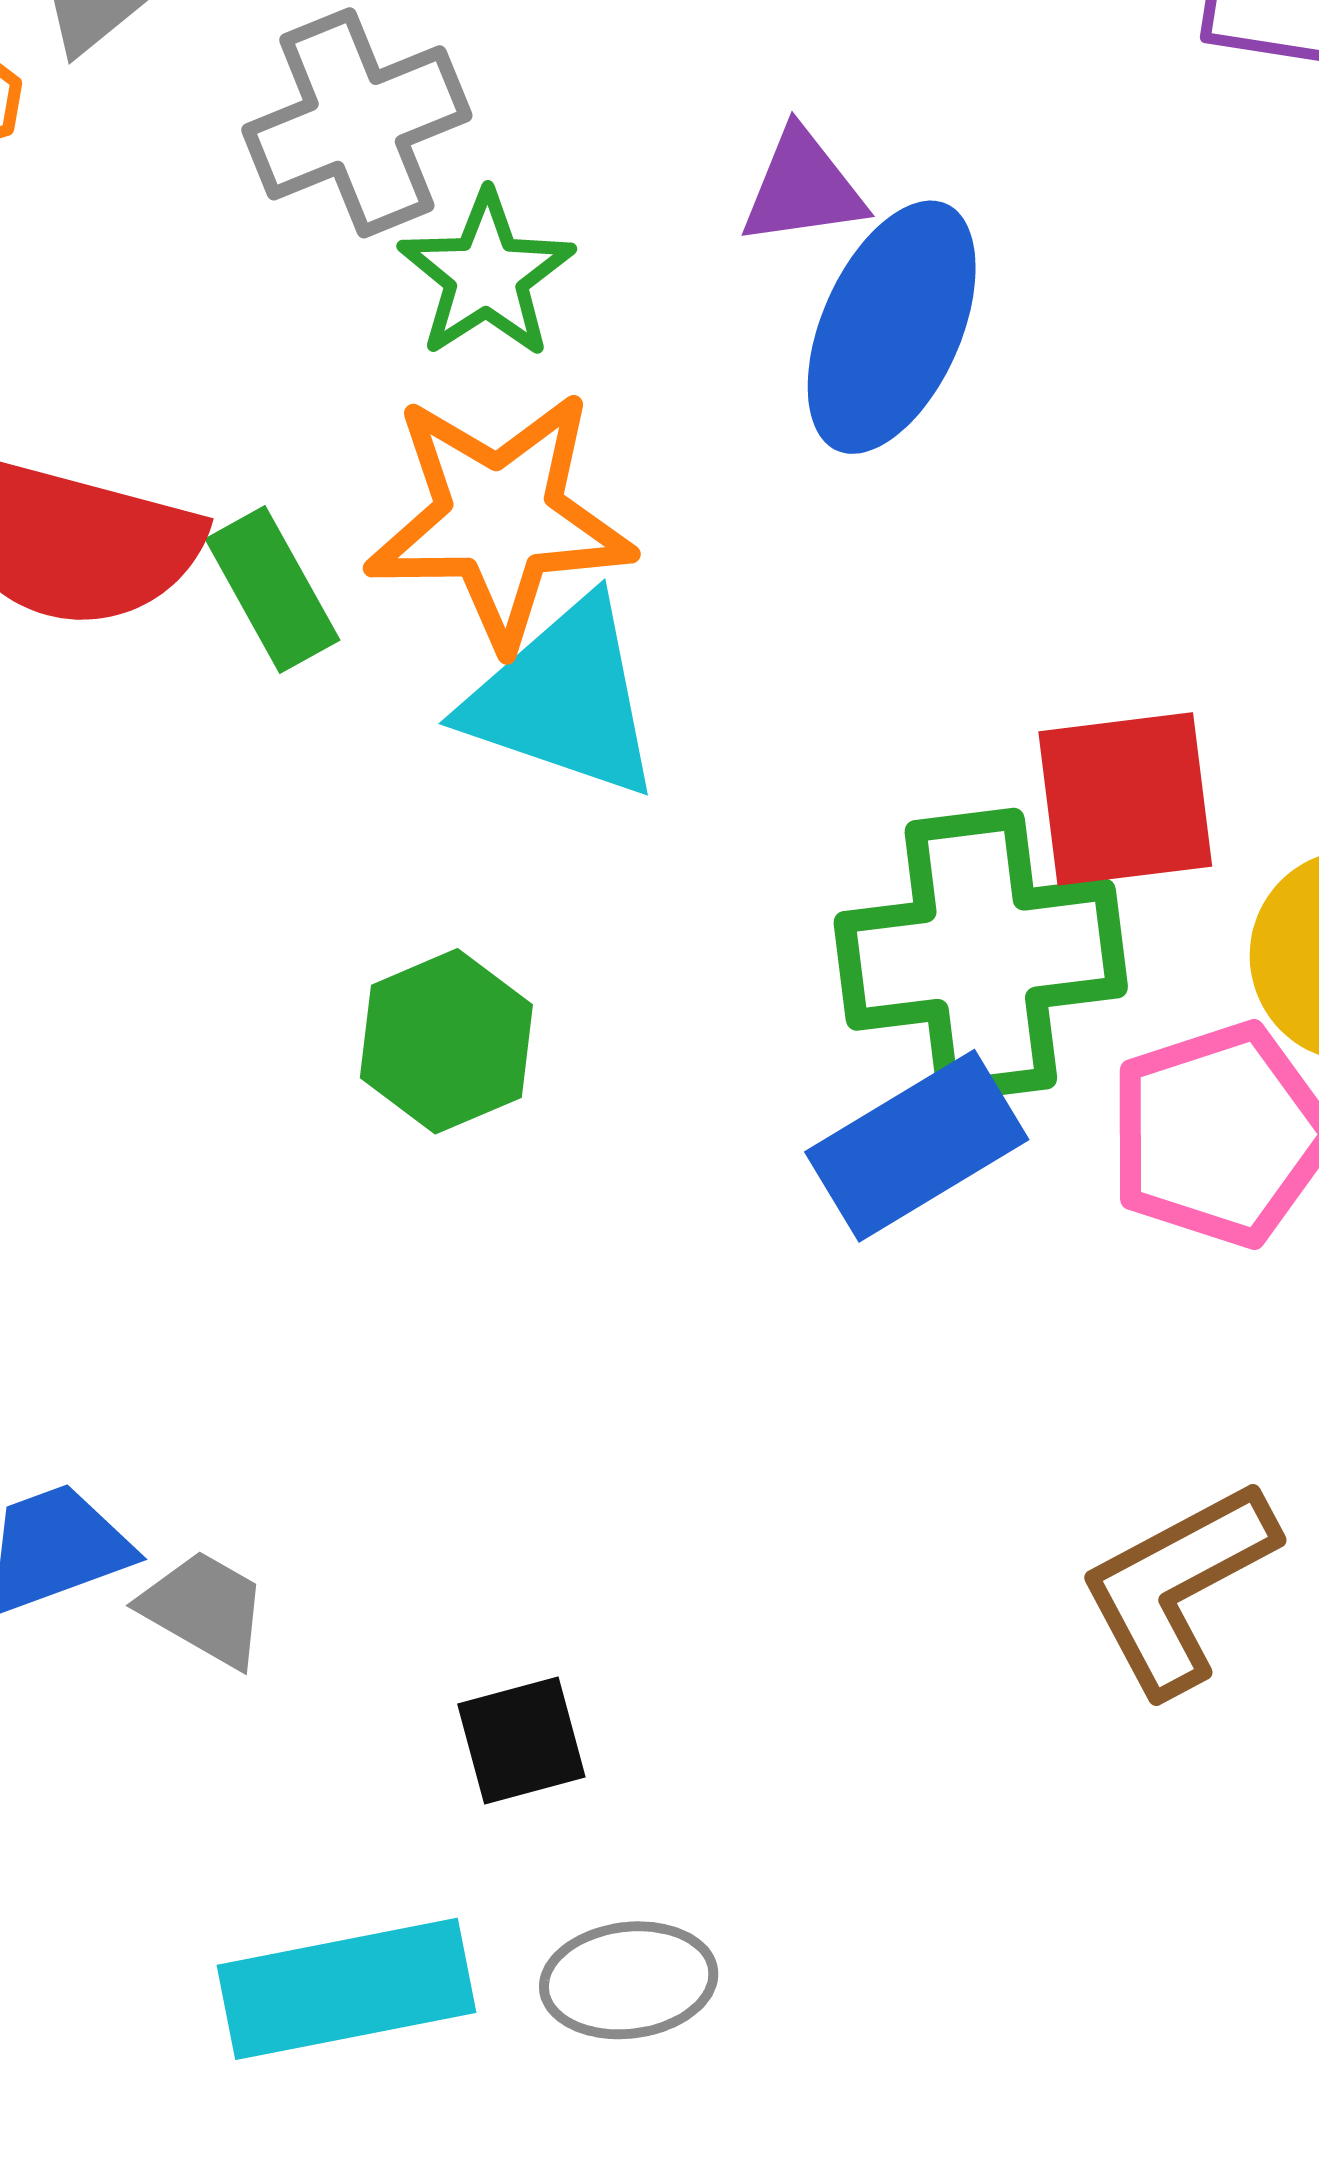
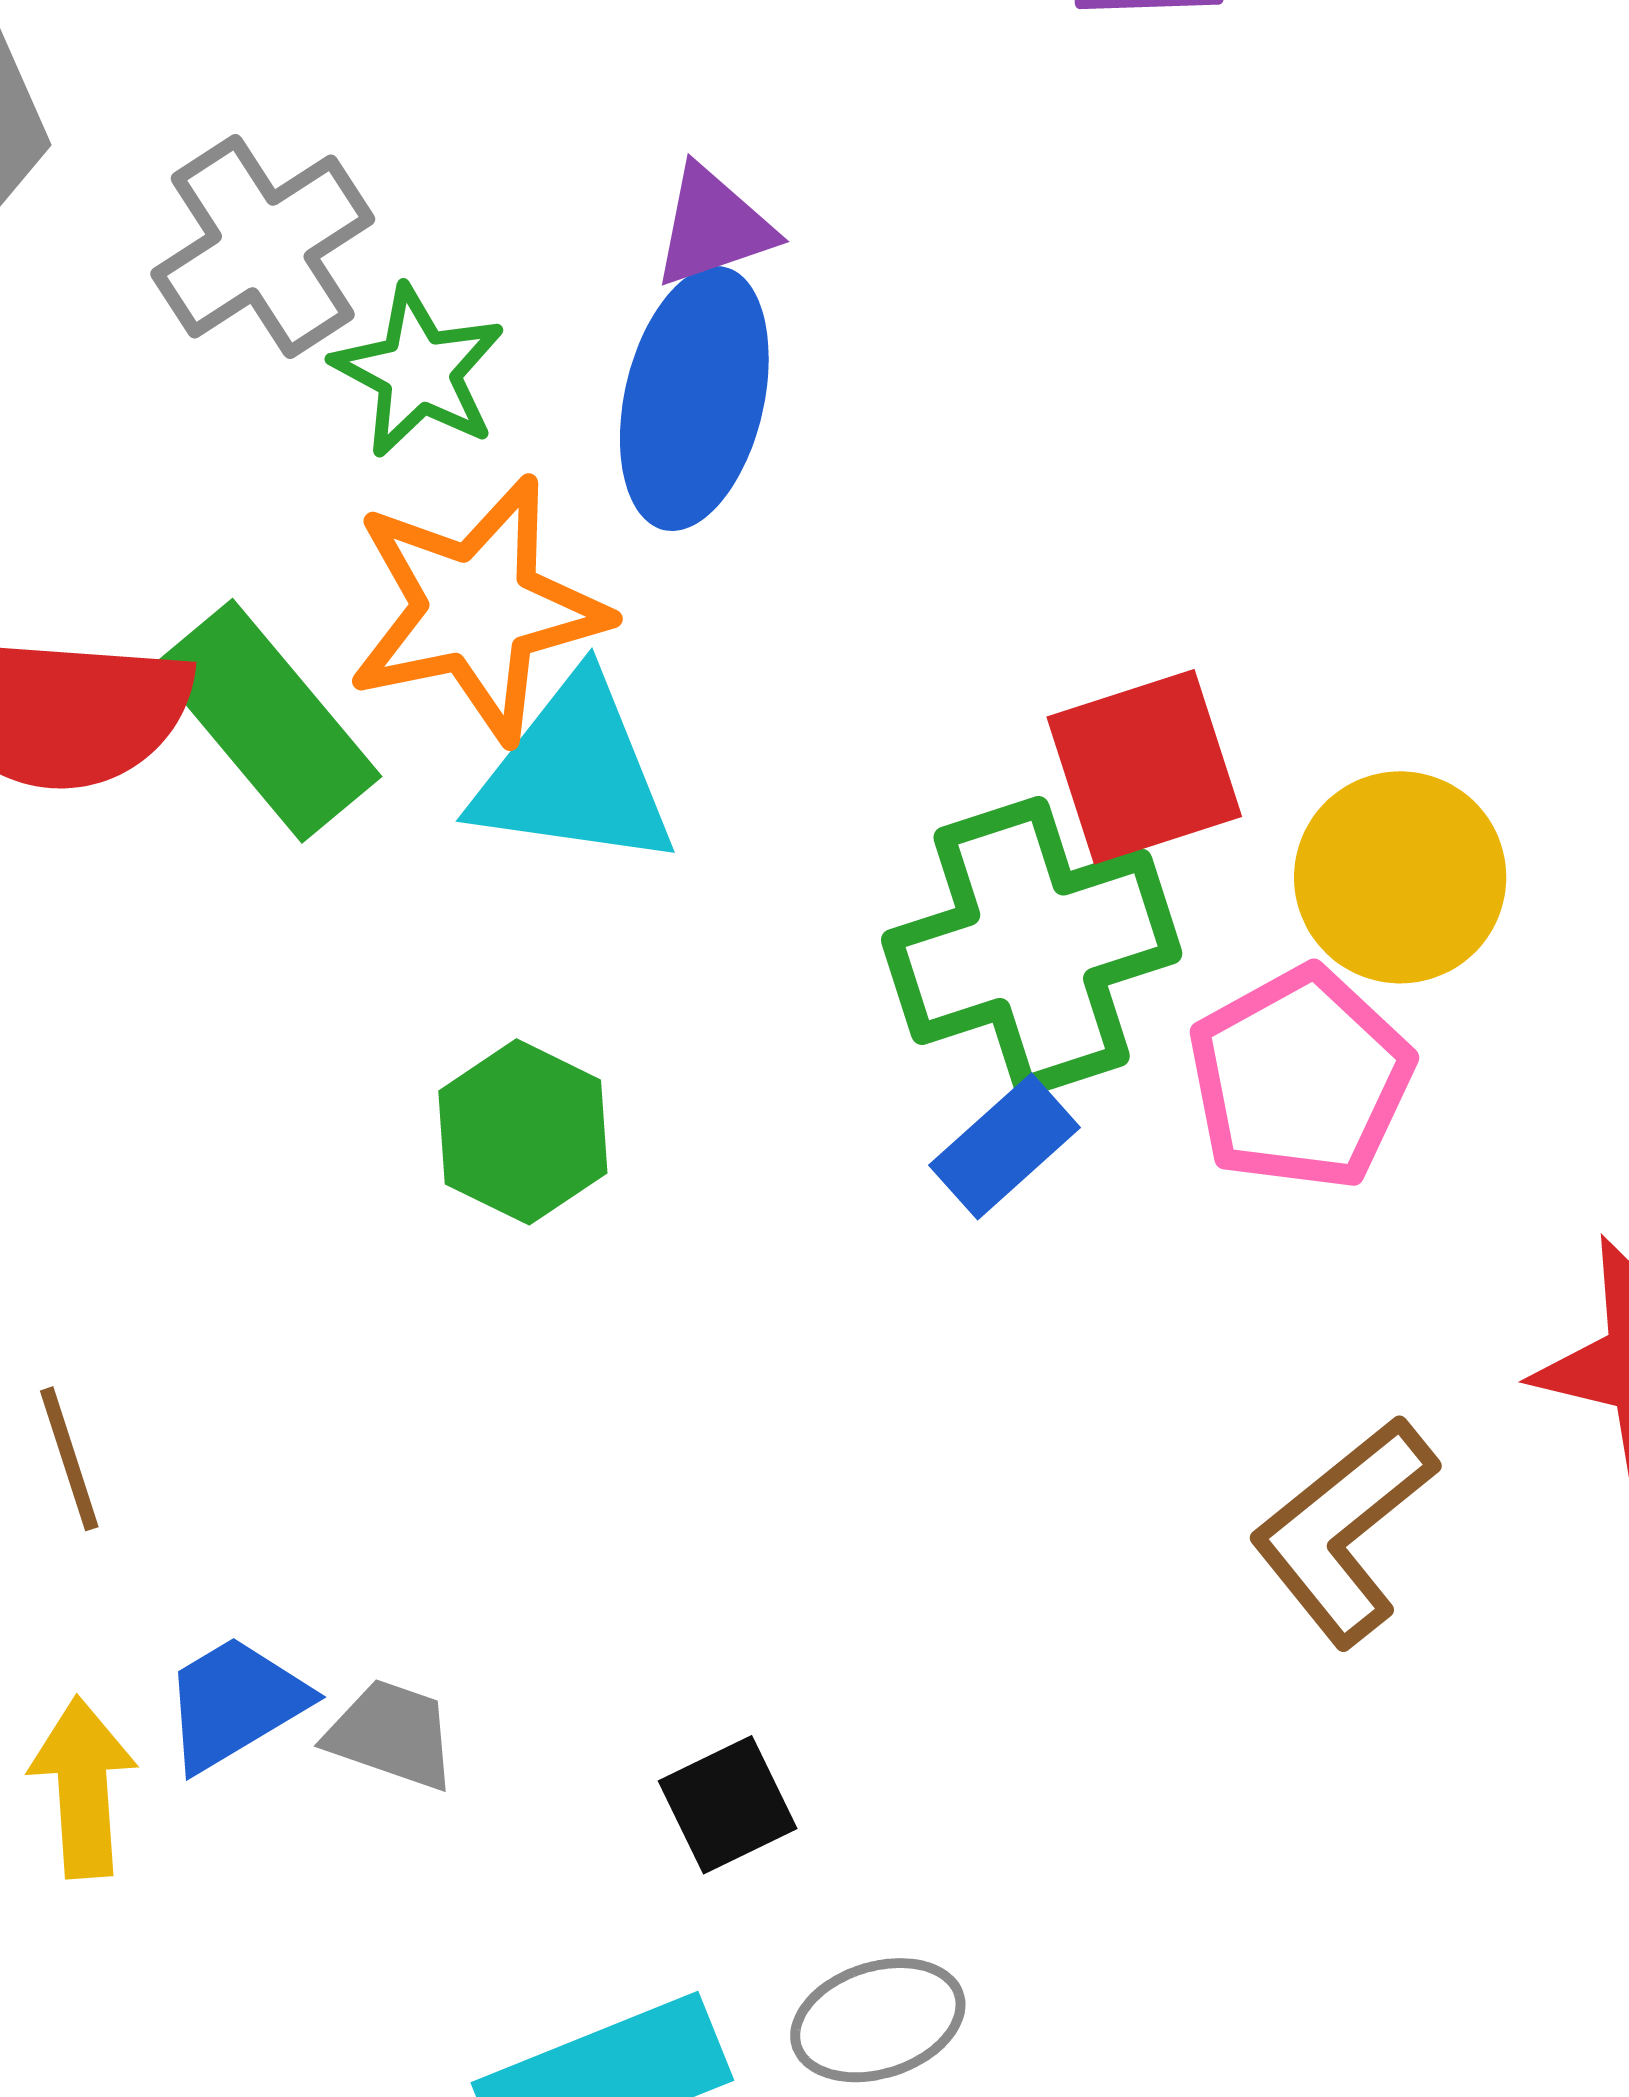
blue ellipse: (892, 327) -> (694, 399), moved
green rectangle: (272, 590) -> (267, 721), size x1.5
blue rectangle: (917, 1146) -> (1005, 1146), size x0.7

